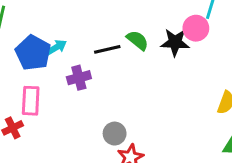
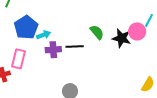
cyan arrow: (56, 47) -> (44, 35), moved
black line: (107, 49) -> (75, 46), moved

